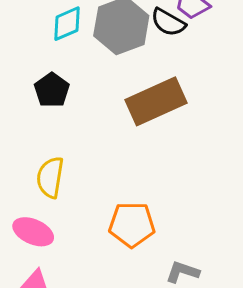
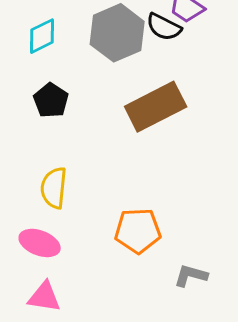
cyan diamond: (67, 24) -> (42, 36), moved

